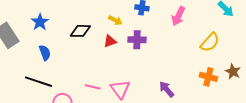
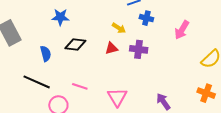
blue star: (40, 22) -> (60, 17), moved, turned 30
black diamond: (80, 31) -> (75, 45), moved
pink line: (93, 87) -> (80, 86), moved

